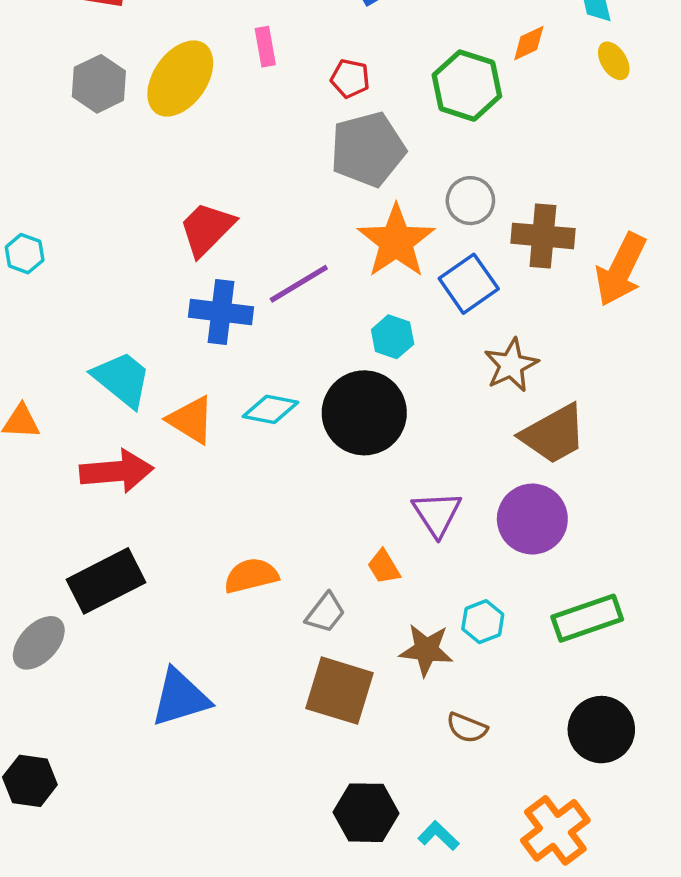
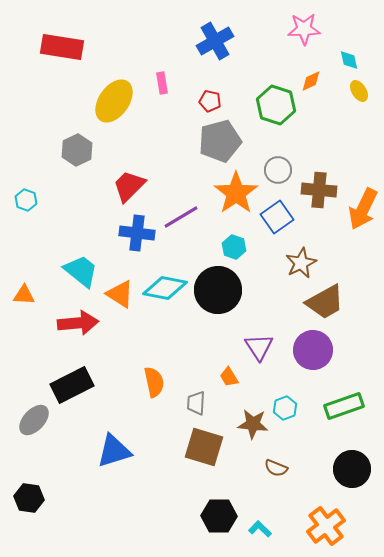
gray hexagon: (99, 84) -> (77, 150), moved
cyan diamond: (271, 409) -> (165, 288), size x1.4
orange semicircle: (251, 576) -> (154, 382), turned 92
gray trapezoid: (325, 613) -> (196, 403), turned 145

